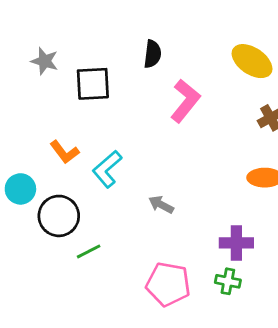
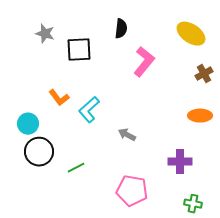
black circle: (59, 216) -> (39, 152), moved
green cross: (228, 281) -> (193, 204), moved

